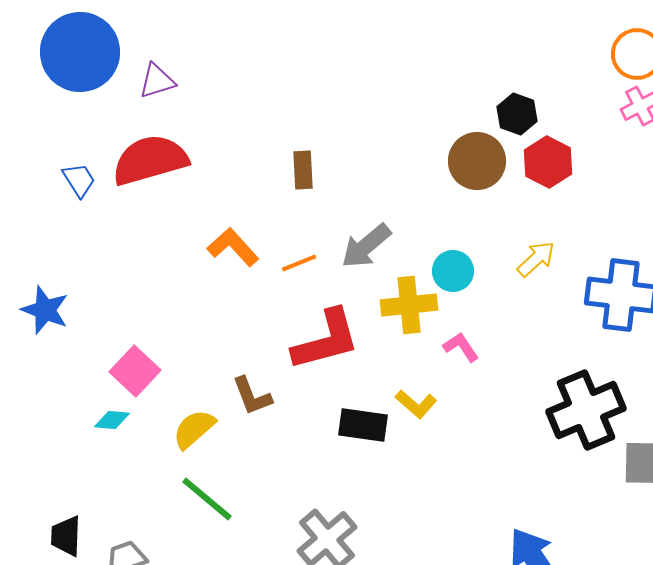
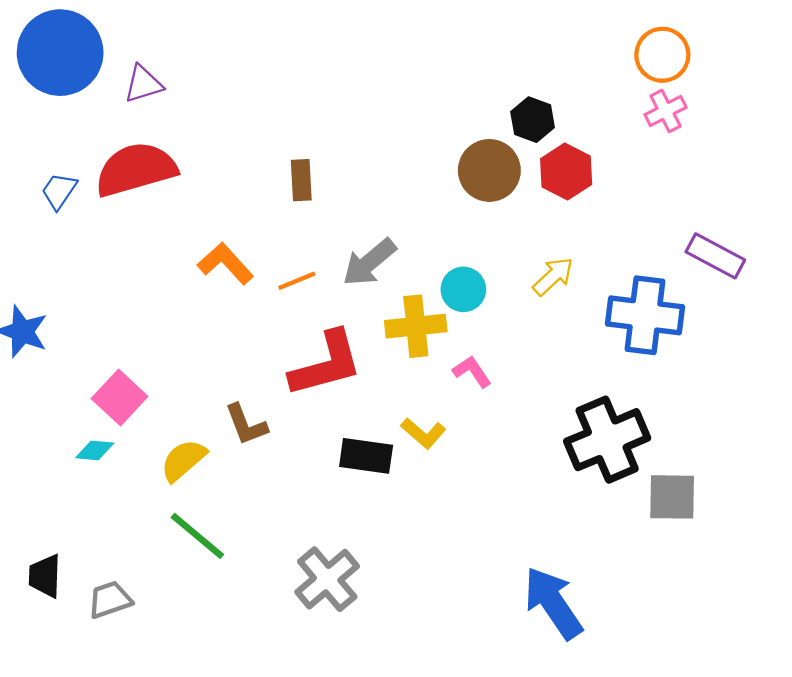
blue trapezoid: (79, 180) -> (59, 191), turned -114

